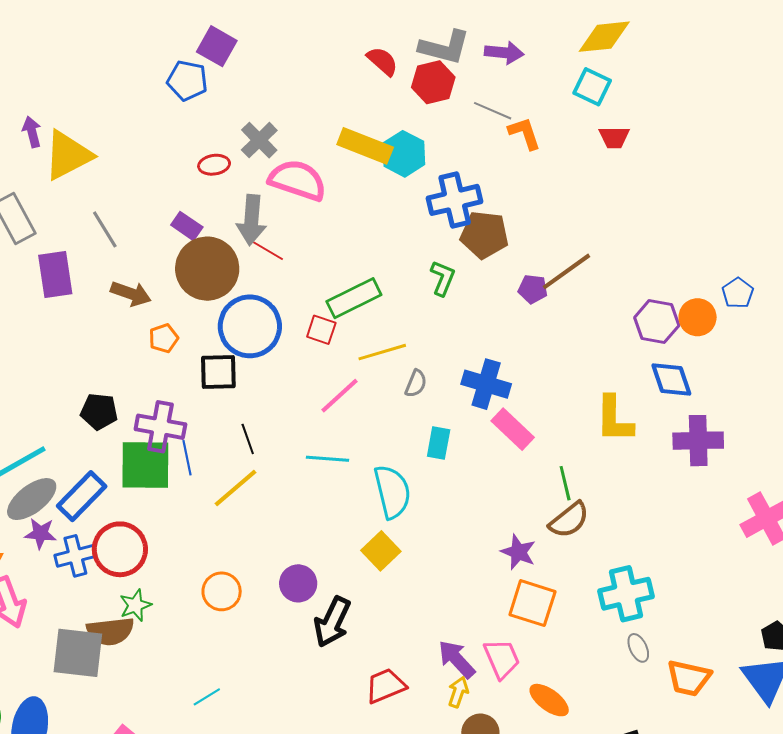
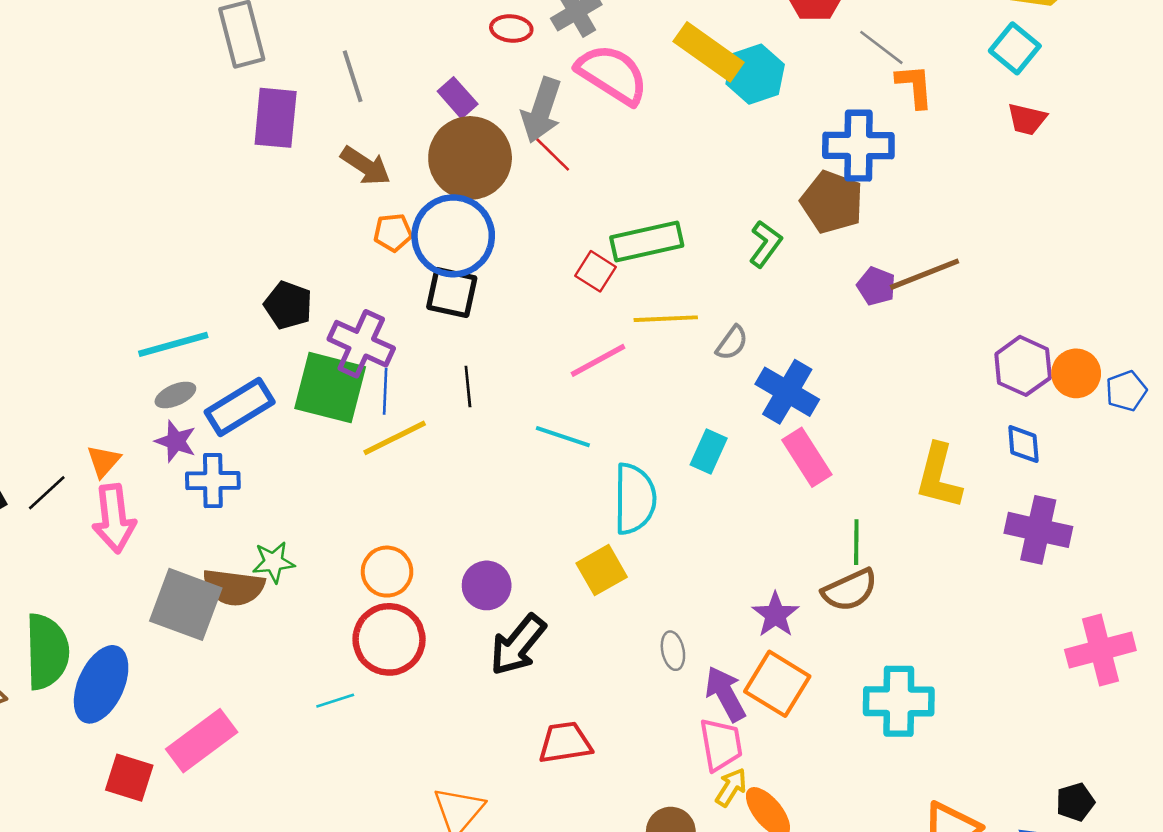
blue cross: (455, 200) -> (858, 146), moved
blue pentagon: (738, 293) -> (1126, 391), moved
blue circle: (250, 326) -> (453, 236), moved
blue diamond: (671, 379) -> (1023, 444), size x0.7
gray semicircle: (416, 384) -> (732, 343), moved
yellow line: (235, 488) -> (395, 438), moved
gray ellipse: (32, 499) -> (175, 395), size x0.6
red circle: (120, 549) -> (389, 639), moved
gray ellipse: (638, 648) -> (673, 651), moved
purple arrow: (457, 659) -> (725, 694), moved
yellow arrow: (458, 692) -> (731, 787), moved

